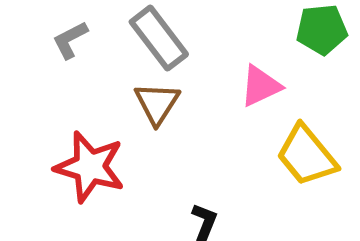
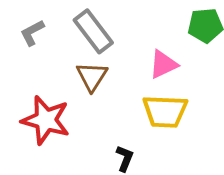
yellow trapezoid: (307, 155) -> (165, 111), moved, turned -48

